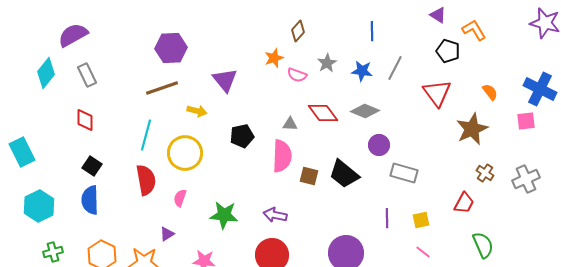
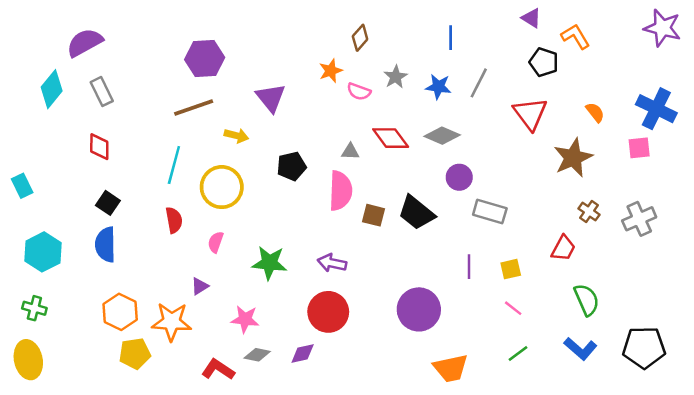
cyan rectangle: (22, 152) -> (22, 186), size x0.7
red semicircle: (146, 180) -> (174, 220), size x0.7
green cross: (53, 252) -> (34, 308), moved, turned 30

